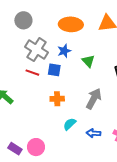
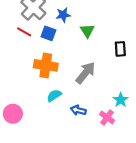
orange cross: (57, 99) -> (46, 65), size x1.5

